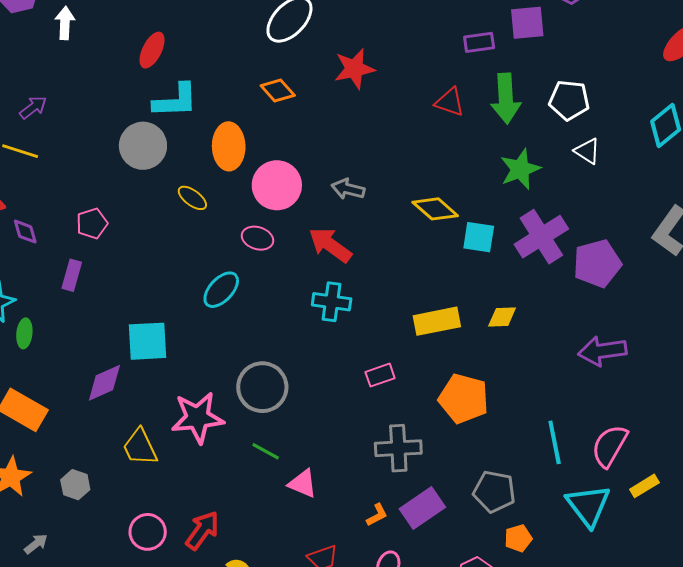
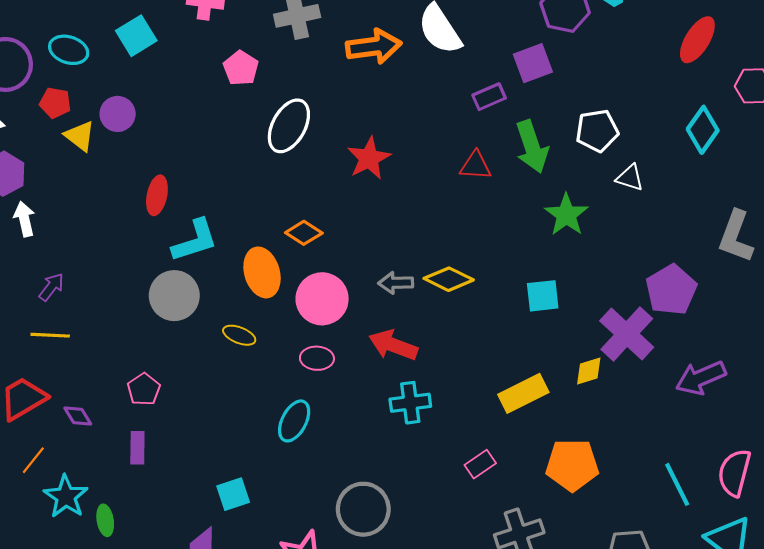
white arrow: (65, 23) -> (24, 219), moved
orange diamond: (278, 91) -> (304, 233), moved
yellow diamond: (435, 209) -> (449, 279), moved
purple cross: (541, 237) -> (627, 334), moved
cyan square: (148, 341) -> (233, 494), size x0.7

